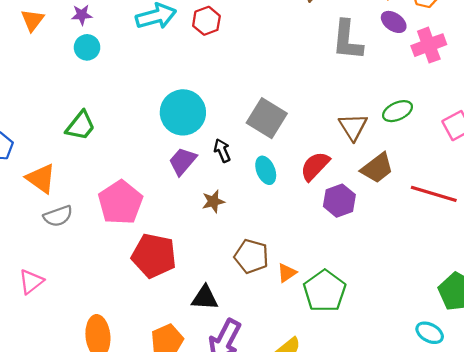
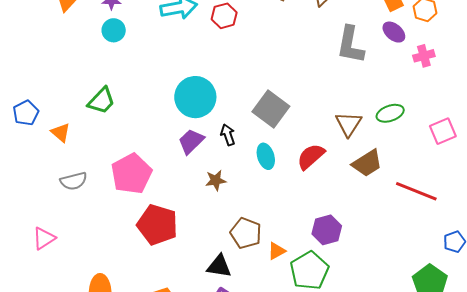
pink cross: (429, 45) -> (424, 56), size x0.7
orange triangle: (41, 178) -> (61, 132), moved, size x0.7
purple hexagon: (339, 201) -> (327, 230), moved
black triangle: (205, 298) -> (219, 266), moved

